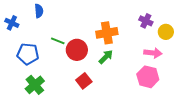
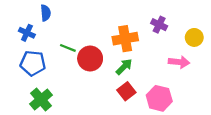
purple cross: (146, 21) -> (159, 25), moved
blue cross: (12, 23) -> (27, 33), moved
pink hexagon: (148, 77) -> (159, 98), moved
red square: (84, 81) -> (126, 91), moved

